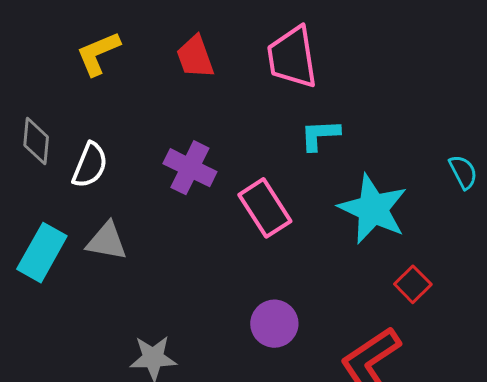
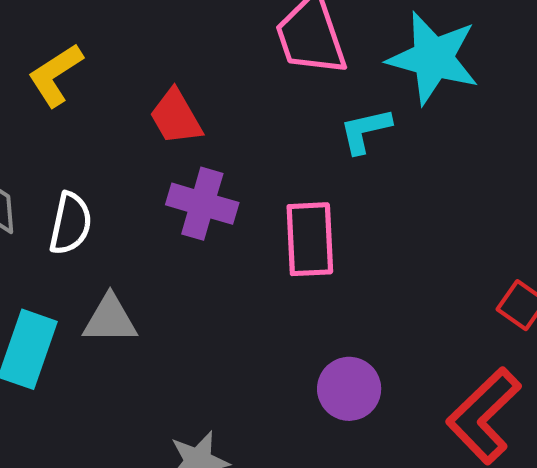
red trapezoid: (195, 57) -> (176, 117), moved
pink rectangle: (265, 208) -> (310, 239), turned 40
cyan star: (373, 209) -> (433, 58), moved

